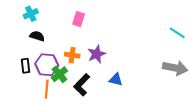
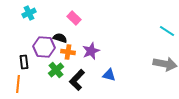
pink rectangle: (79, 19) -> (74, 18), turned -64
black semicircle: (37, 36) -> (60, 38), moved
purple hexagon: (47, 65) -> (44, 47), moved
orange line: (47, 89) -> (18, 84), moved

